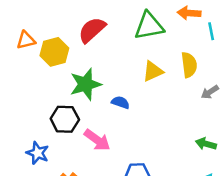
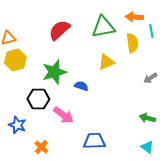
yellow hexagon: (54, 52) -> (15, 60), moved
yellow semicircle: (189, 65) -> (132, 43), moved

